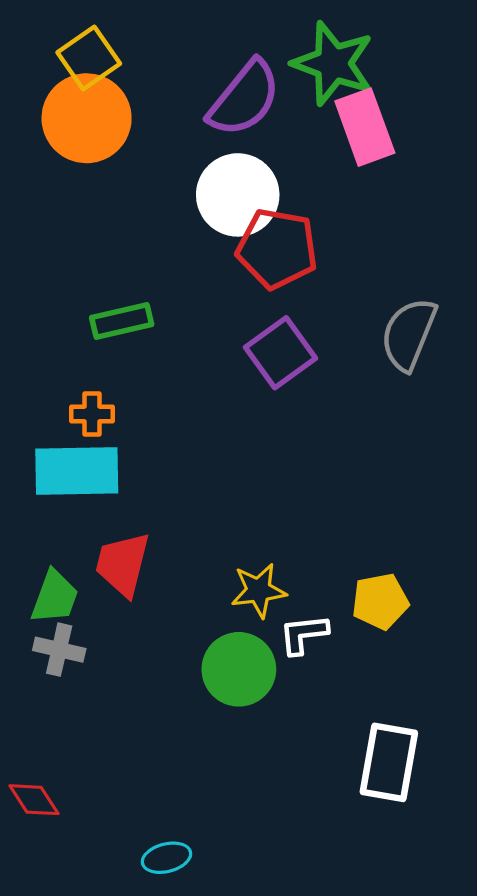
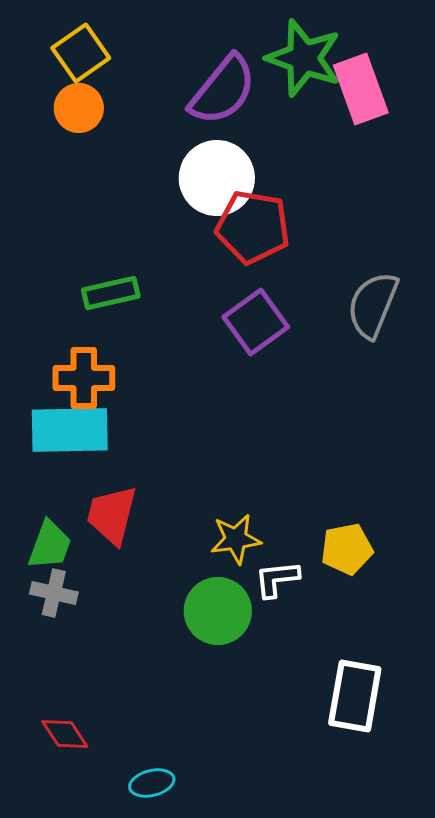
orange circle: (87, 118) -> (79, 108), size x0.6
pink rectangle: (365, 127) -> (361, 89), moved
orange cross: (92, 414) -> (84, 378), size x1.5
red diamond: (34, 800) -> (65, 734), moved

